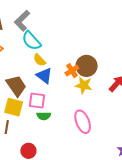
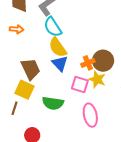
yellow semicircle: (40, 60) -> (58, 47), size x1.5
pink square: (37, 101) -> (80, 85), moved
green semicircle: (44, 116) -> (53, 103), size x1.5

